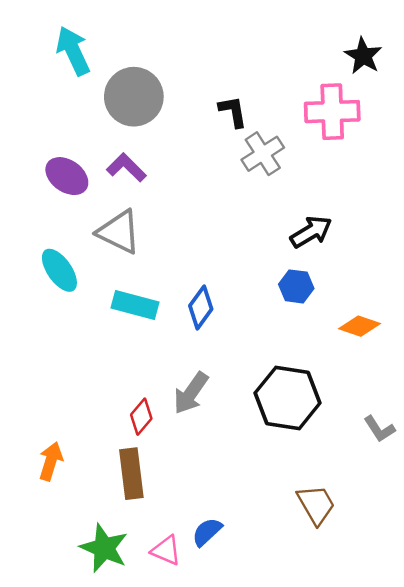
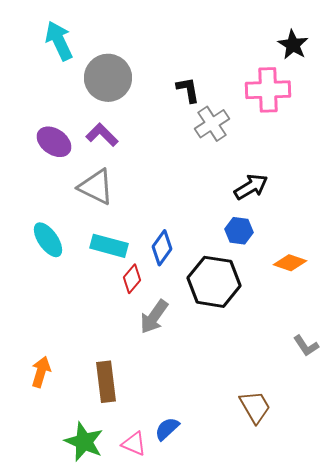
cyan ellipse: (59, 270) -> (48, 240), moved
black hexagon: (288, 398) -> (214, 282), moved
red diamond: (141, 417) -> (132, 279), moved

